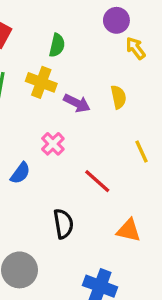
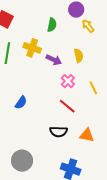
green semicircle: (57, 45) -> (52, 25), moved
pink cross: (53, 144) -> (68, 81), moved
black semicircle: (63, 224) -> (59, 132), moved, turned 102

